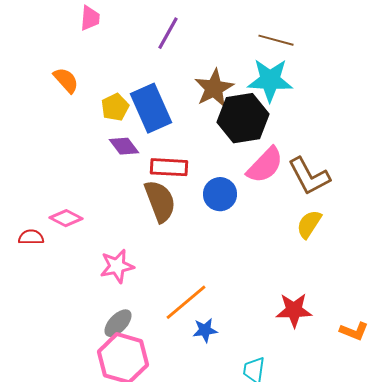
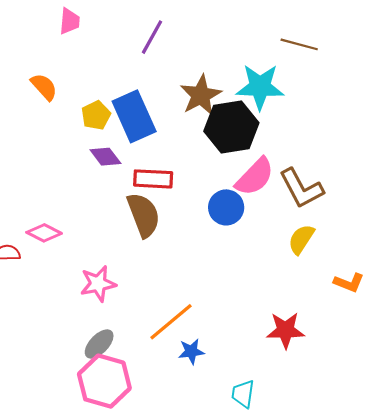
brown line: (276, 40) -> (299, 44), moved
blue circle: (220, 194) -> (226, 207), moved
orange L-shape: (354, 331) -> (349, 283), moved

